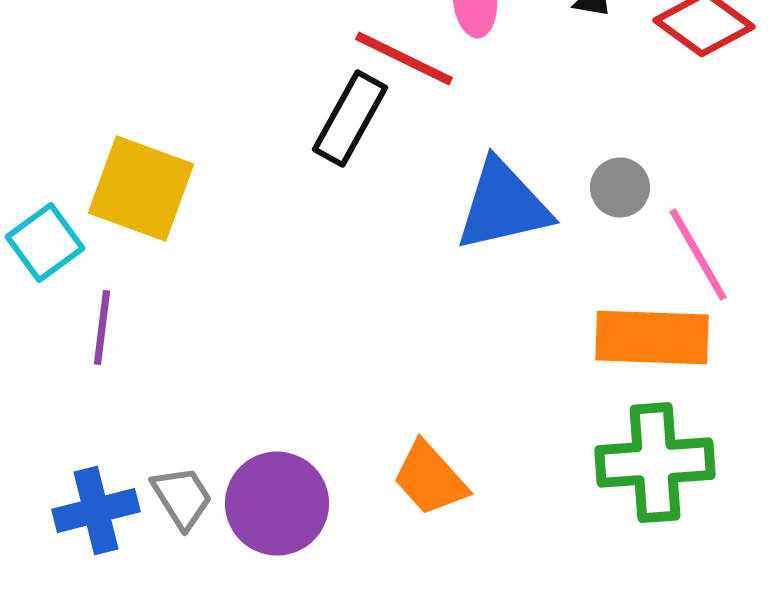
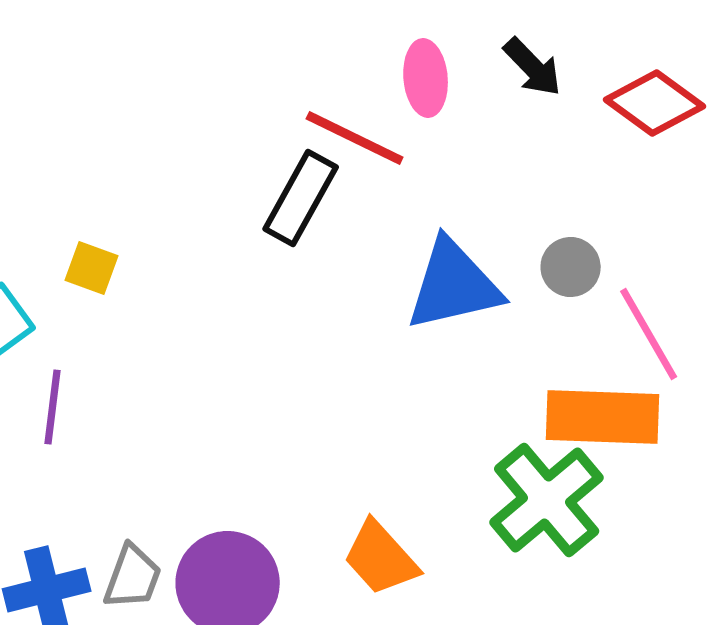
yellow square: (141, 189) -> (92, 268), size x0.5
green cross: (655, 463) -> (547, 500), moved, turned -36
gray trapezoid: (182, 498) -> (133, 577), turned 52

